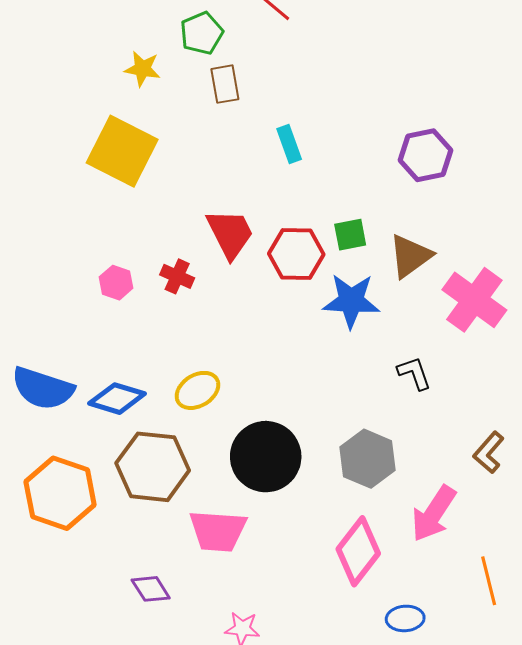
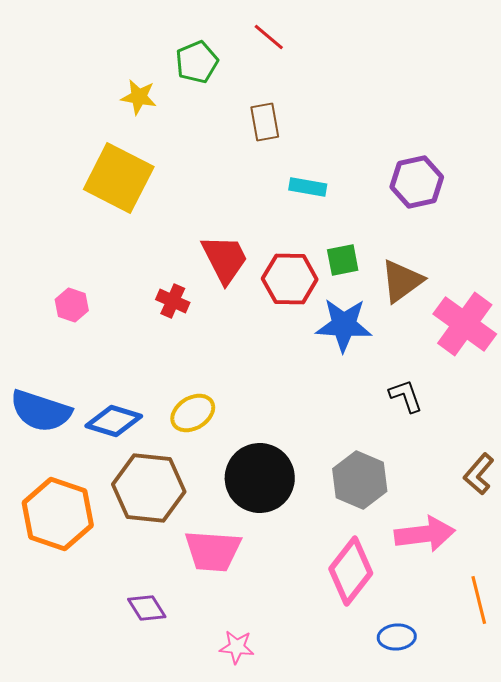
brown rectangle: (225, 84) -> (265, 122), moved
cyan rectangle: (289, 144) -> (308, 187), moved, turned -60
pink hexagon: (116, 283) -> (72, 305), moved
pink arrow: (434, 514) -> (425, 534), turned -130

